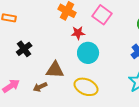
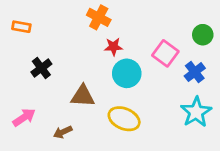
pink square: (102, 15) -> (165, 53), moved
brown arrow: (40, 87) -> (63, 132), moved

